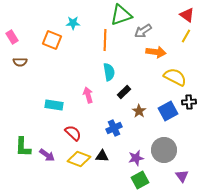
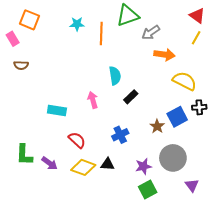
orange square: (52, 40) -> (30, 20), moved
orange line: (105, 40) -> (101, 34), moved
brown star: (139, 111) -> (157, 126), moved

